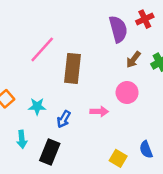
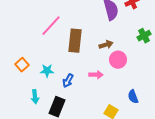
brown arrow: (133, 60) -> (106, 45), moved, turned -144
blue semicircle: (146, 149) -> (133, 97), moved

